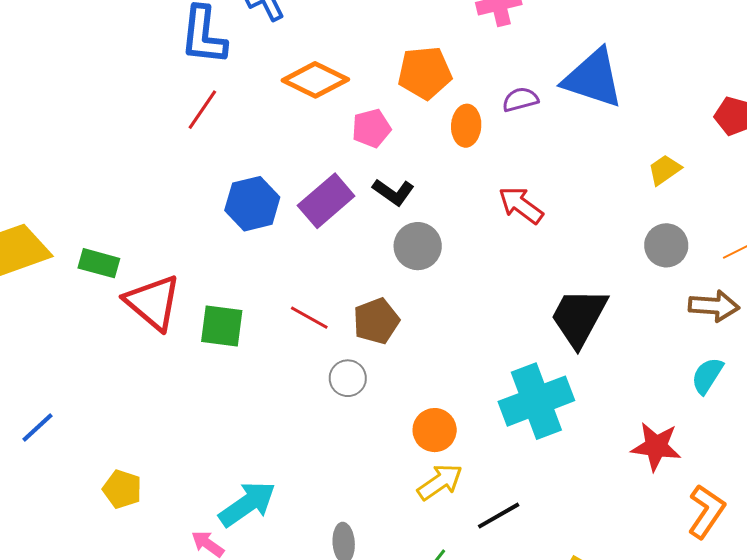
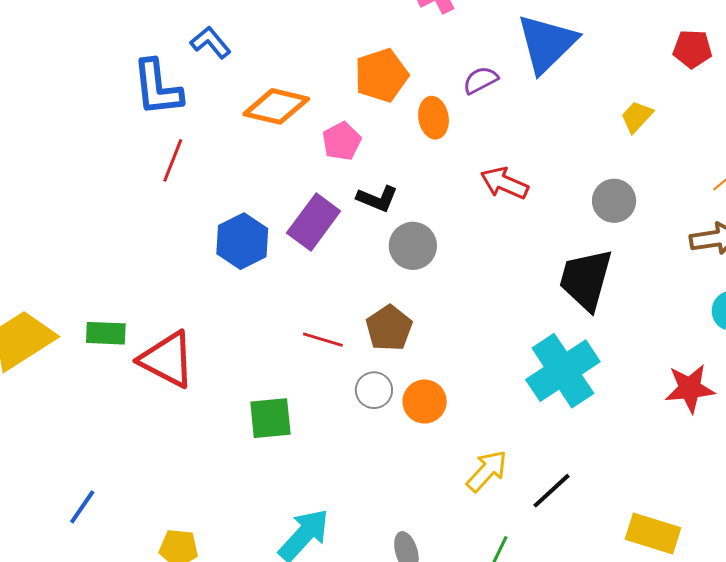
blue triangle: (593, 78) -> (547, 43), turned -50
gray circle: (666, 245) -> (614, 201), moved
green square: (222, 326) -> (270, 418), moved
orange circle: (435, 430) -> (425, 402), moved

